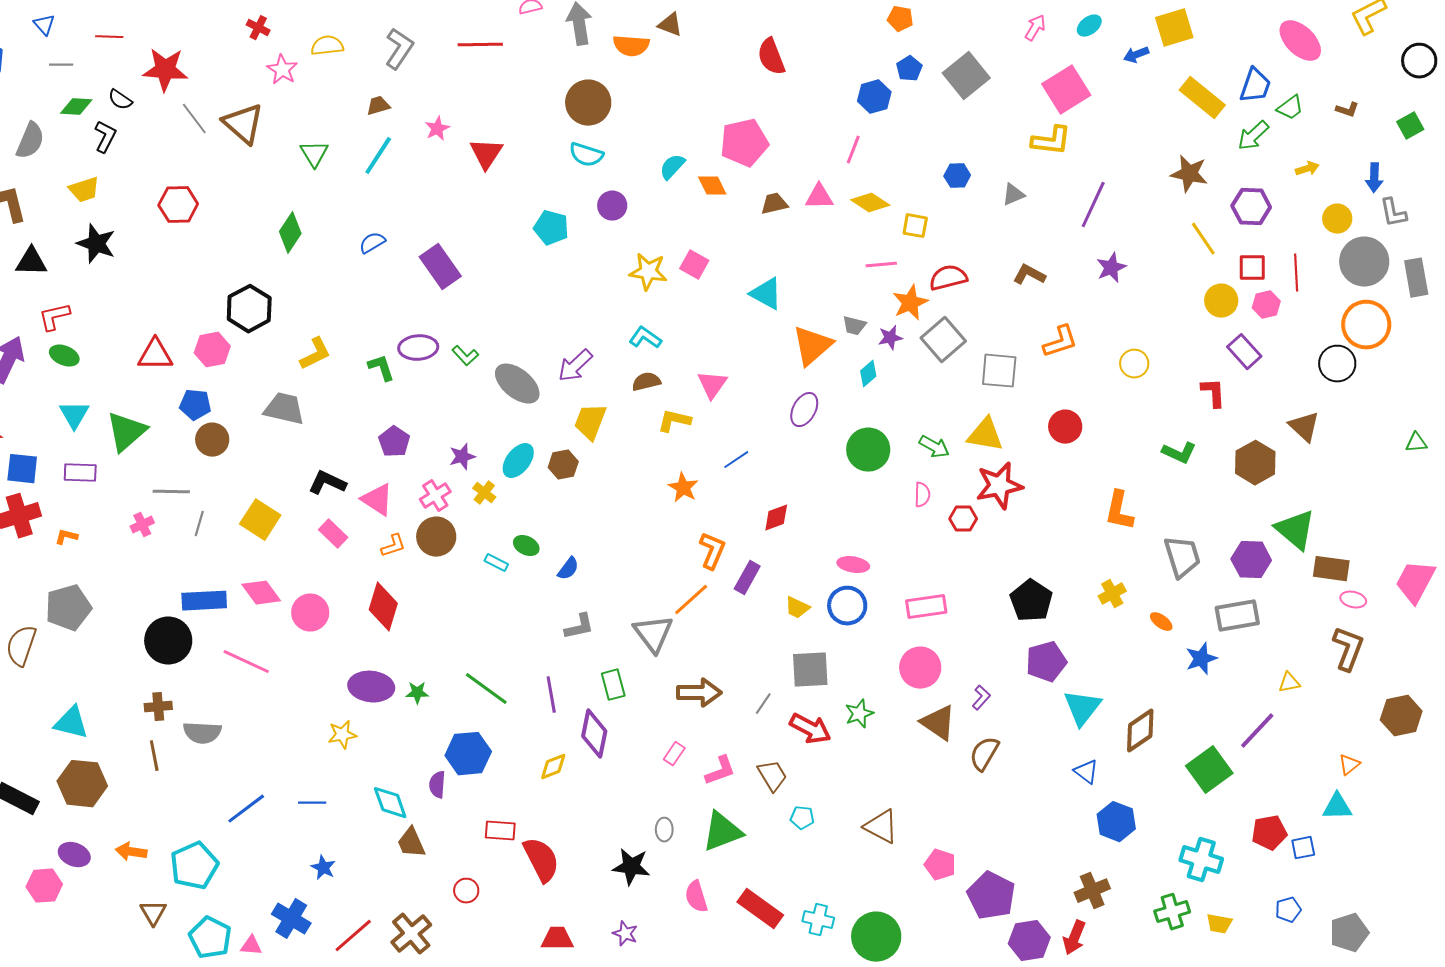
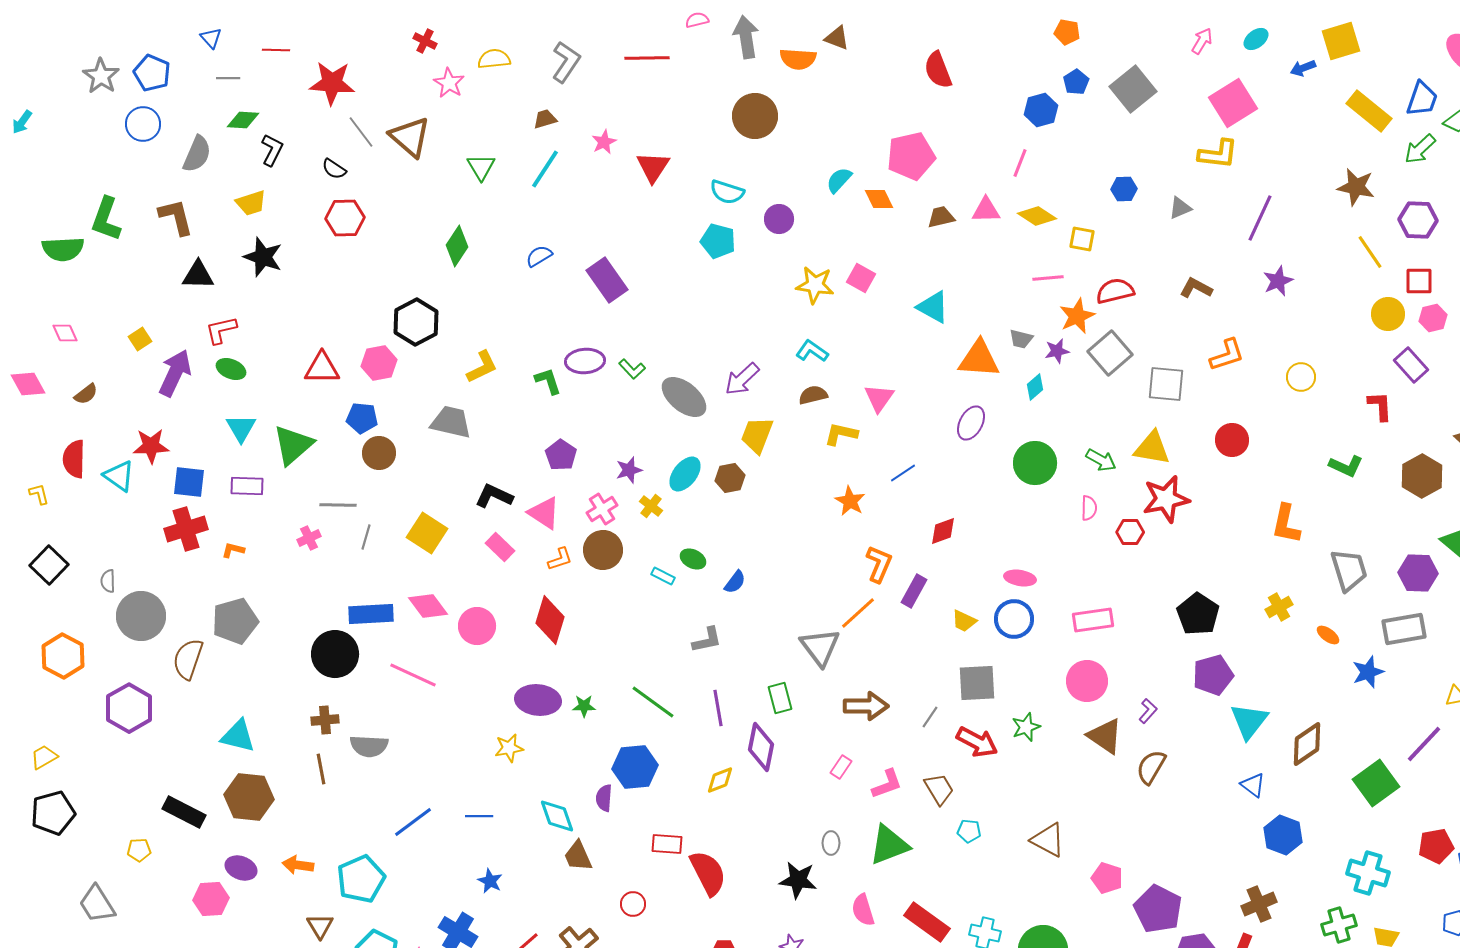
black semicircle: (120, 100) -> (334, 169), moved
cyan semicircle: (586, 155) -> (727, 192), moved
orange triangle: (812, 346) -> (979, 359), turned 45
gray L-shape: (579, 627) -> (707, 640), moved

